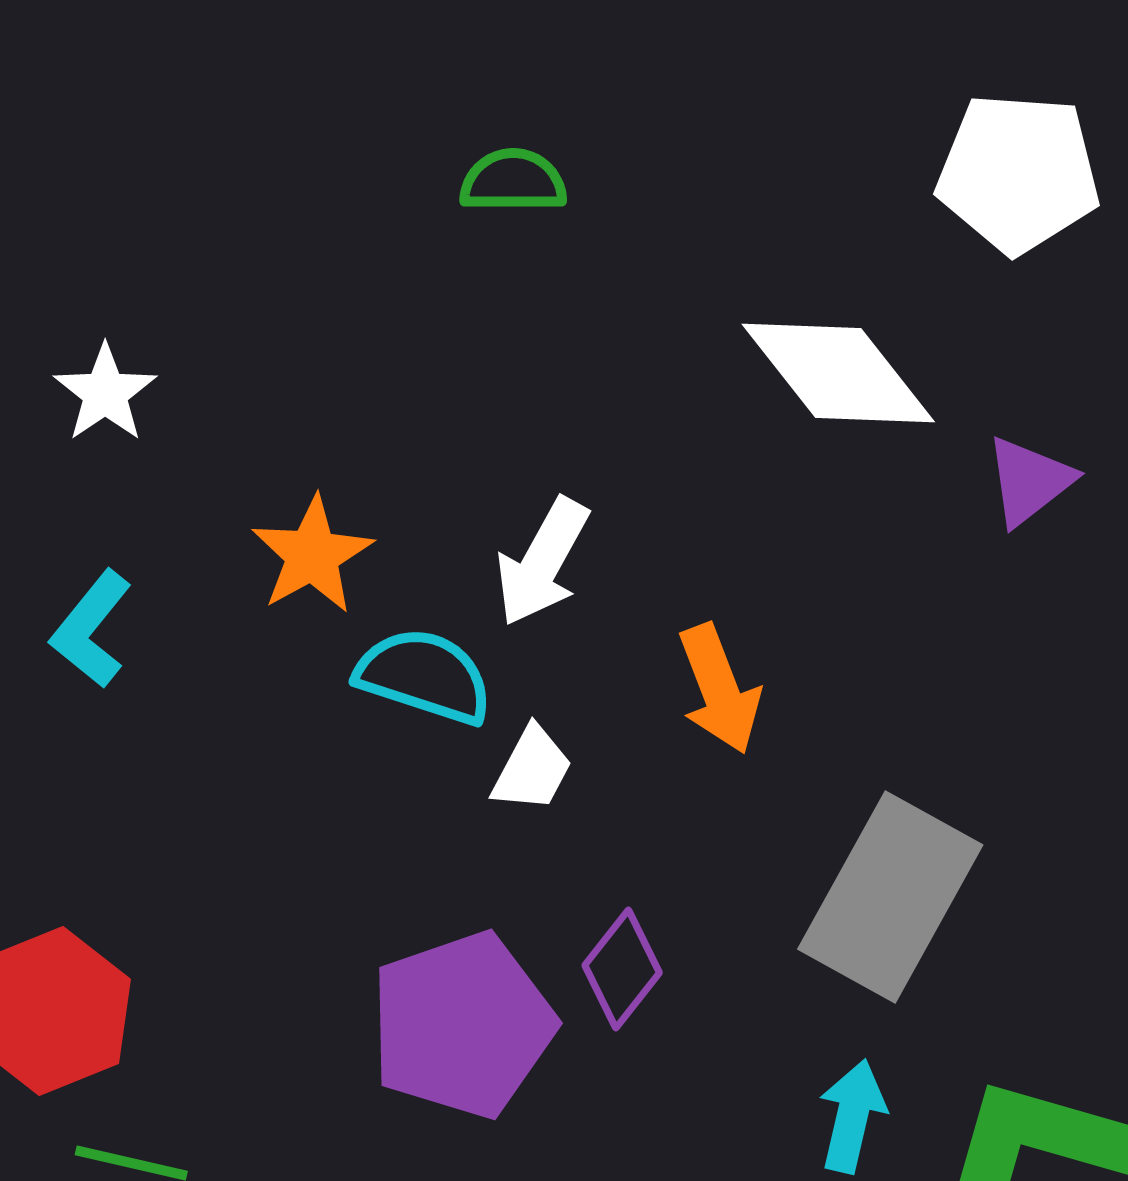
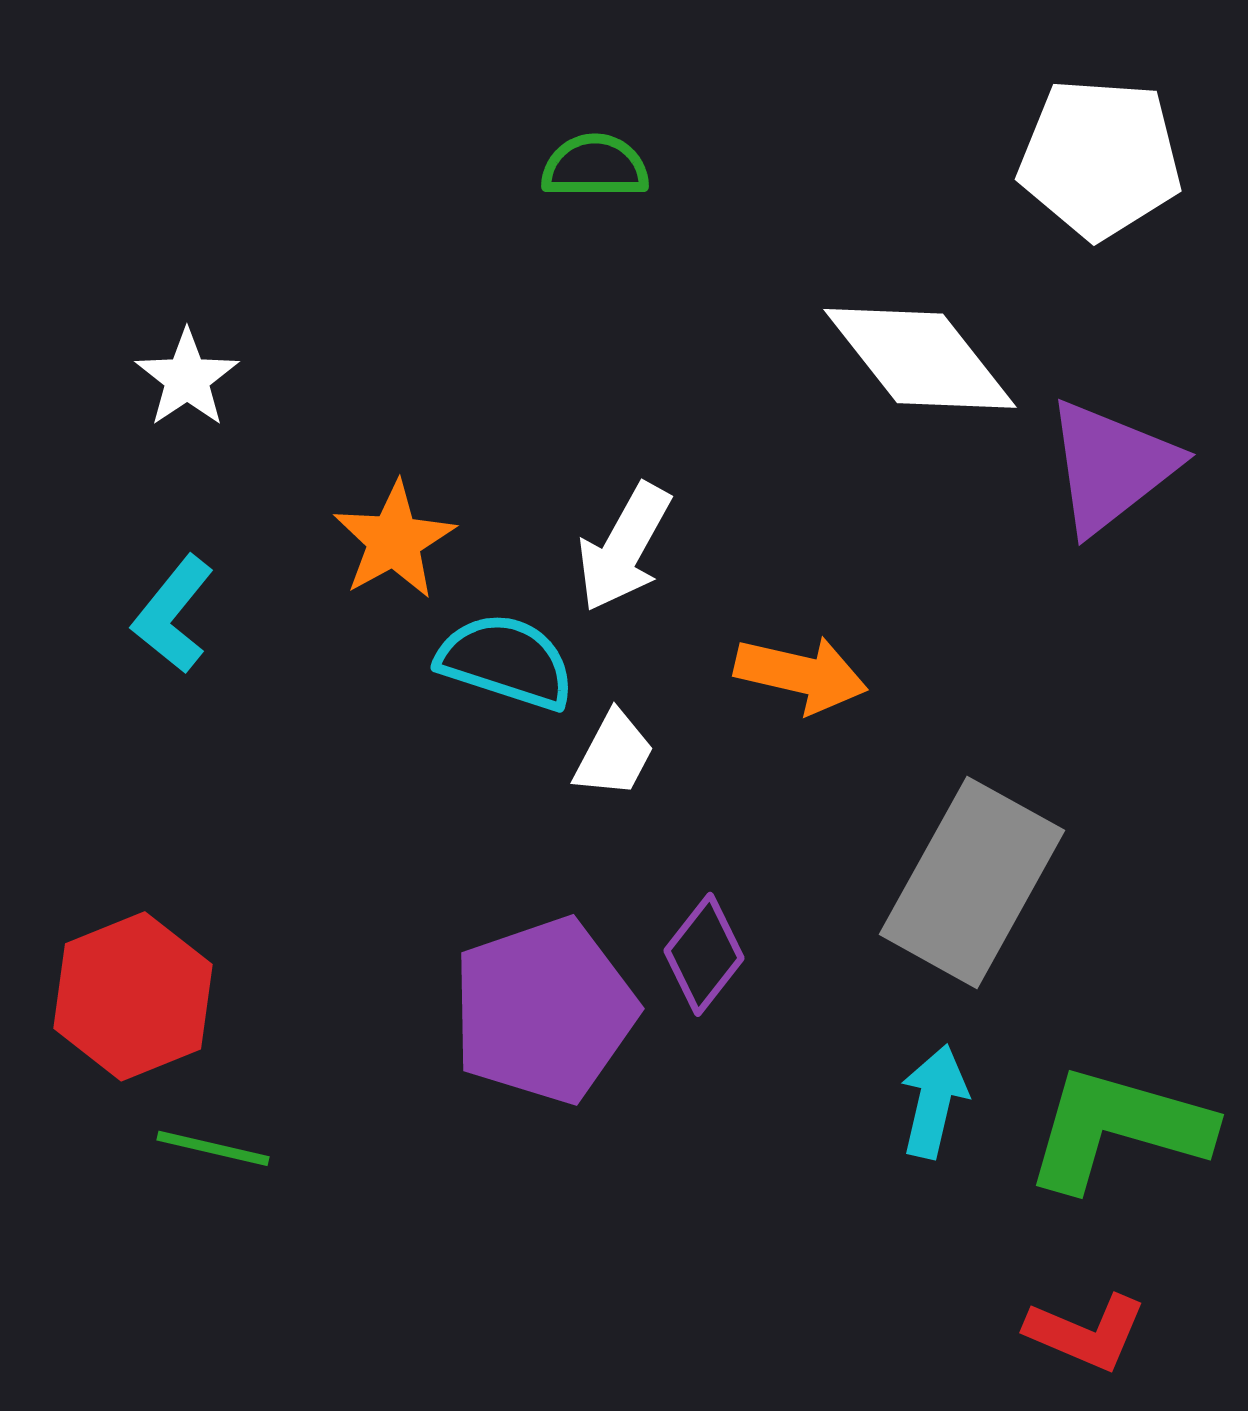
purple triangle: (1029, 481) -> (1111, 466), size x1.5
orange arrow: (719, 689) -> (801, 674), turned -56

